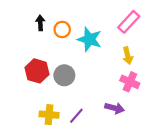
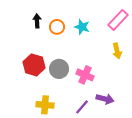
cyan star: (89, 39) -> (82, 27), moved, size x0.7
pink cross: (130, 82) -> (85, 75), moved
purple line: (76, 116) -> (82, 107), moved

